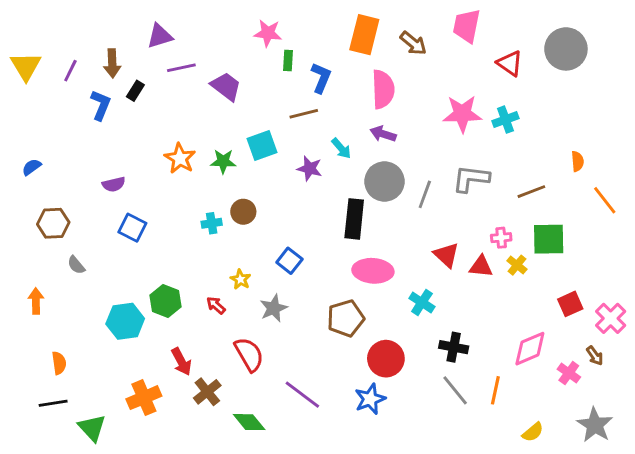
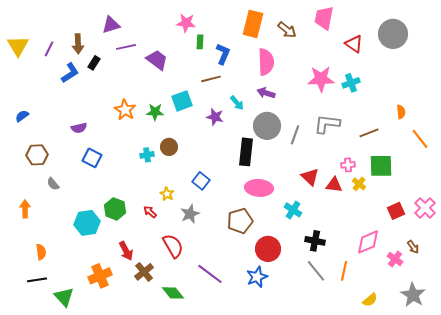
blue L-shape: (101, 105) -> (70, 73), turned 35
pink cross: (611, 318) -> (425, 208), moved

